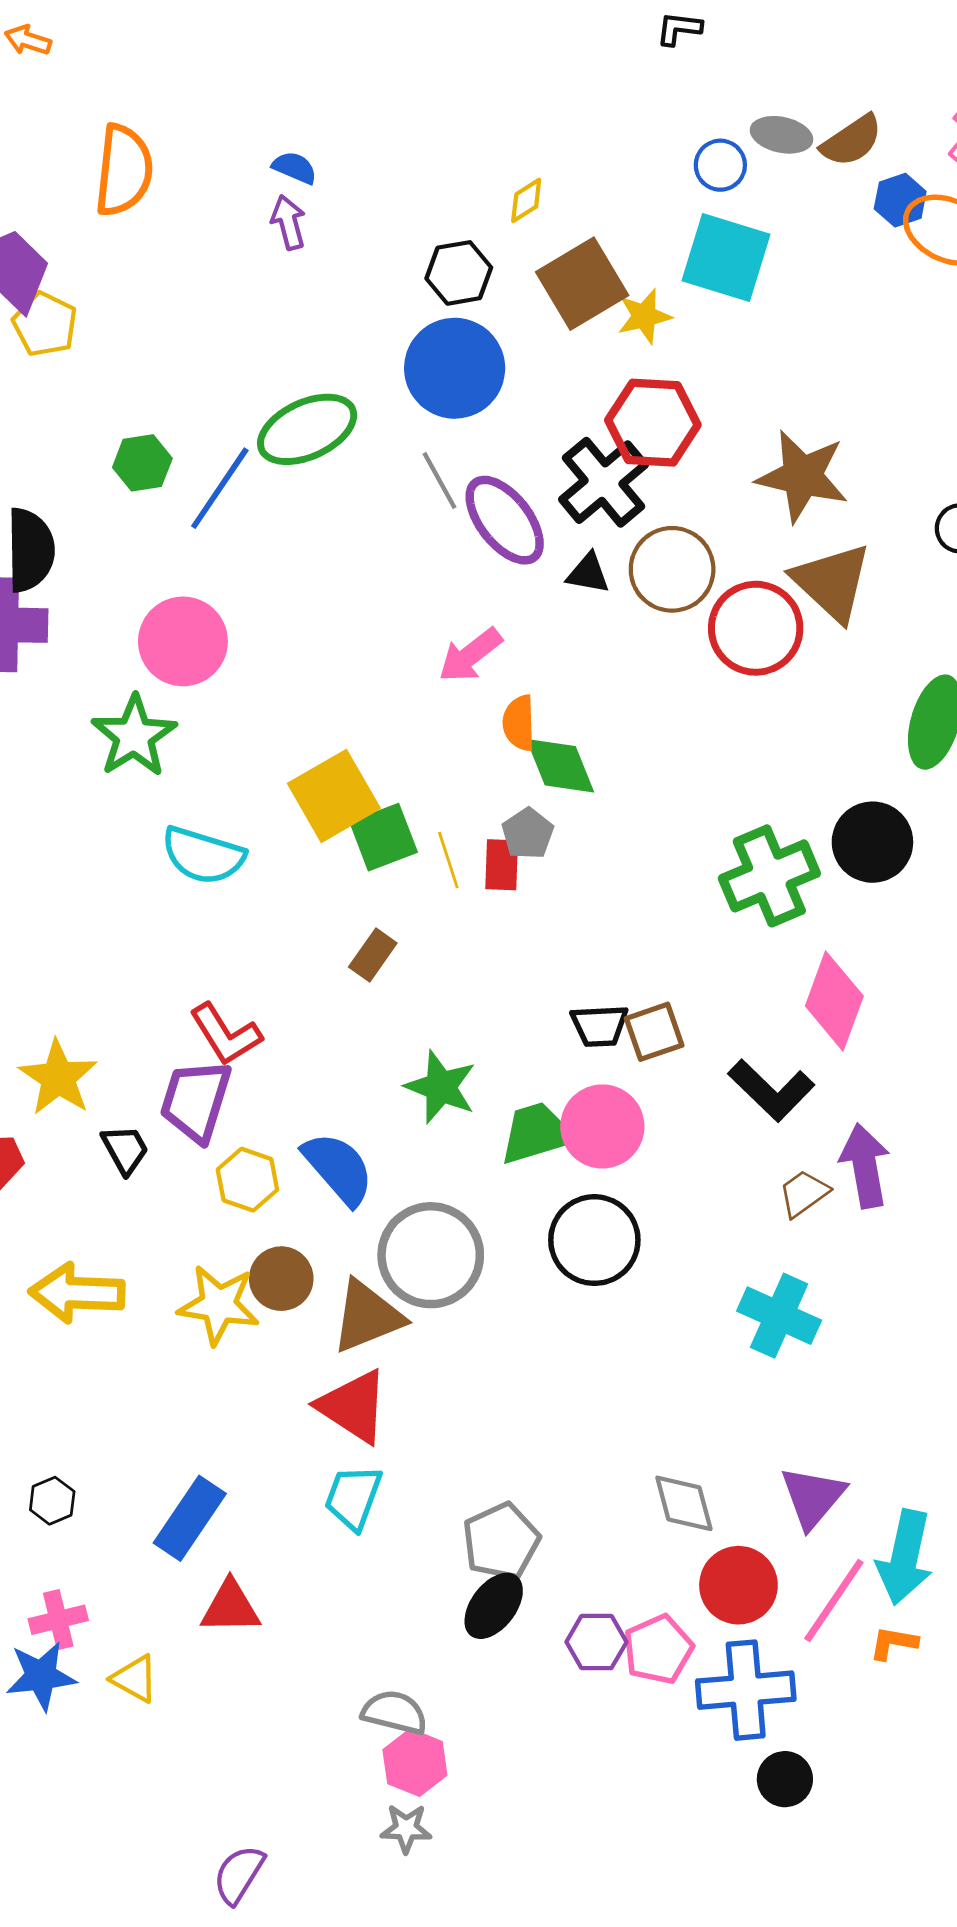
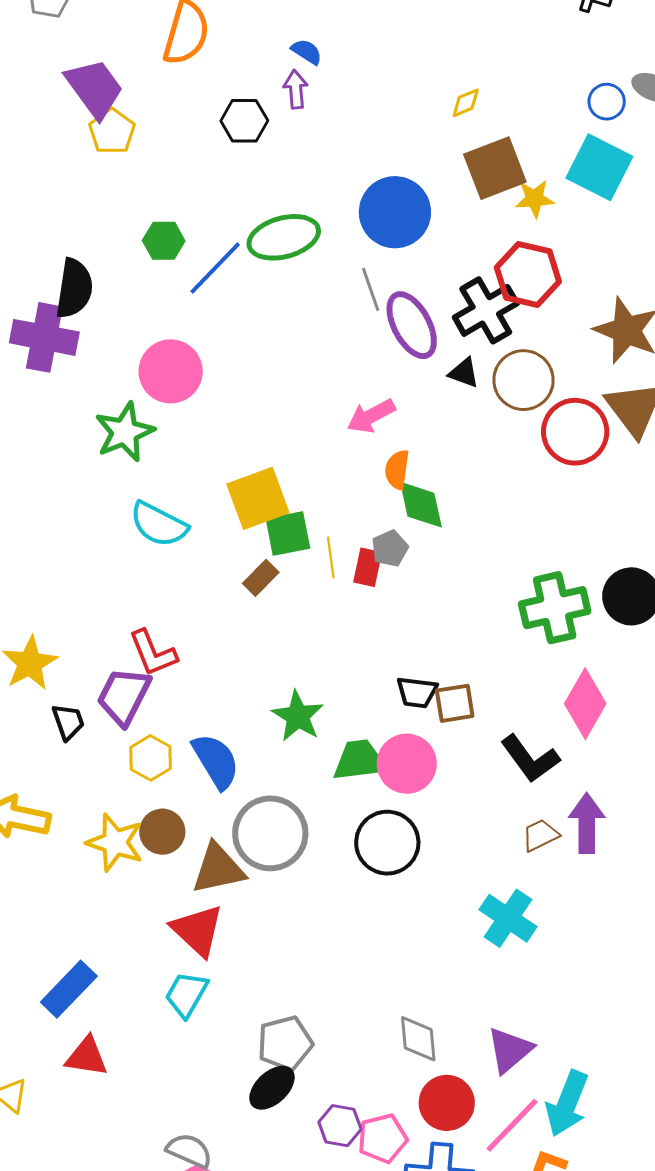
black hexagon: (459, 273) -> (244, 121), moved
brown rectangle: (373, 955) -> (261, 578), moved

